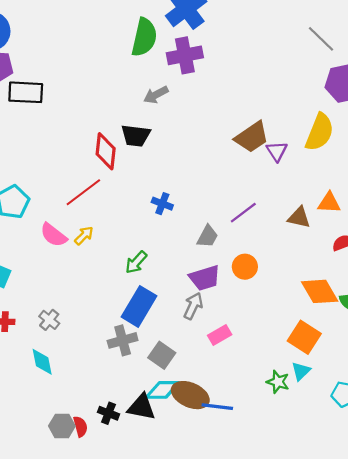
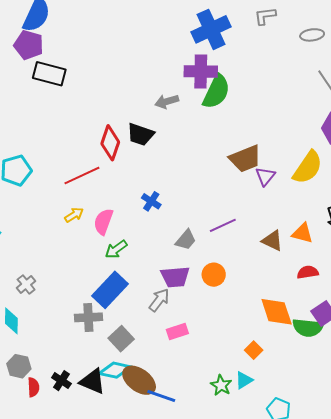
green semicircle: (144, 37) -> (216, 92), moved
pink semicircle: (54, 235) -> (103, 222), moved, turned 60
orange square: (304, 337) -> (254, 350), size x0.6
gray hexagon: (62, 426) -> (19, 366), moved

